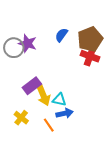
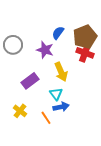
purple star: (28, 43) -> (45, 50), moved
yellow arrow: (43, 95) -> (61, 72), moved
cyan triangle: (59, 100) -> (56, 94), turned 40

